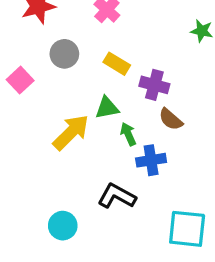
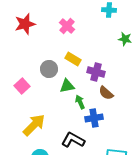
gray circle: (64, 54) -> (49, 69), moved
pink square: (20, 80) -> (22, 86), moved
yellow arrow: (71, 132) -> (34, 125), moved

